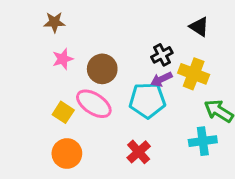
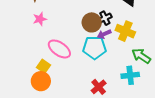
brown circle: (102, 69) -> (92, 22), moved
yellow square: (63, 112) -> (44, 66), moved
red cross: (139, 152) -> (99, 87), moved

